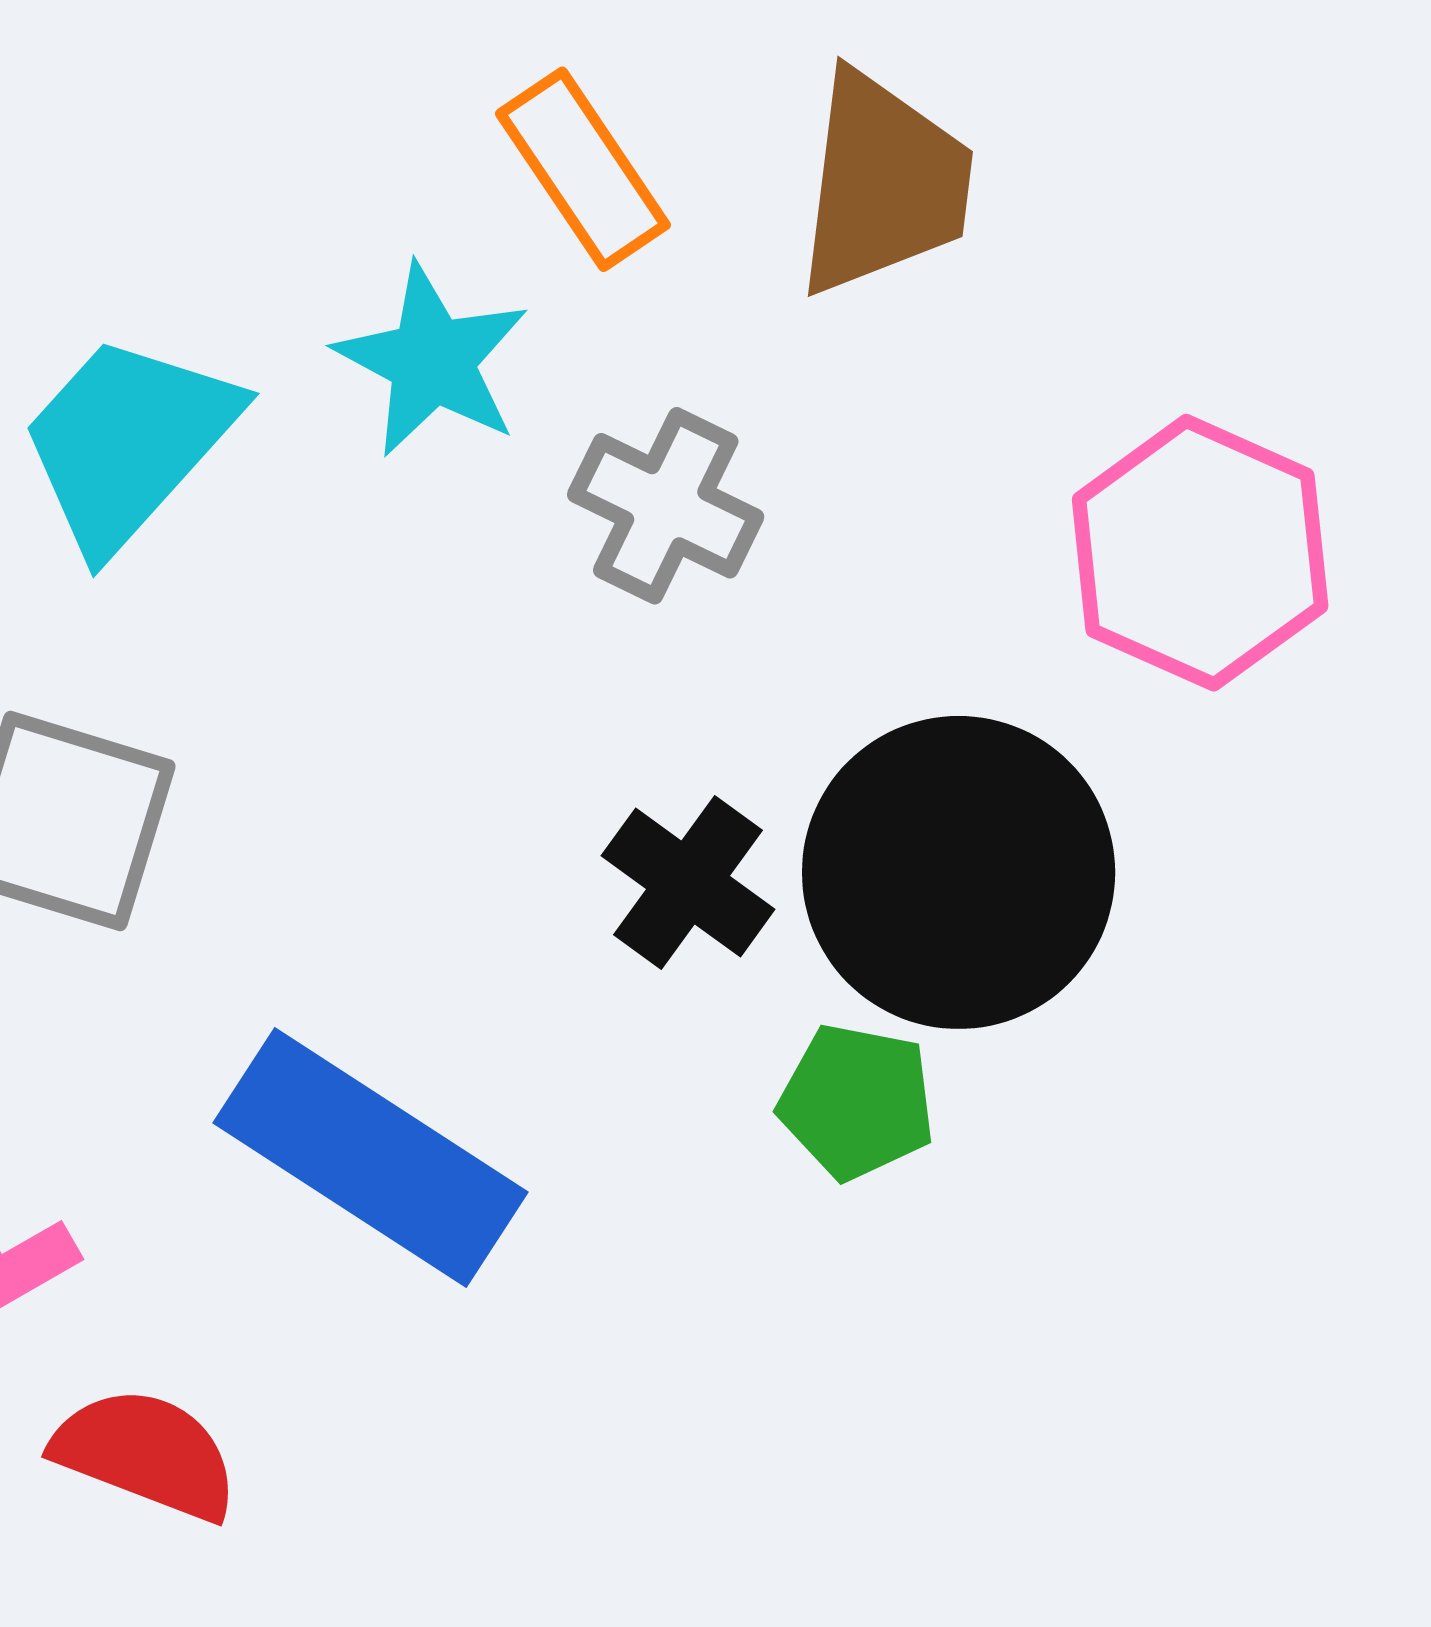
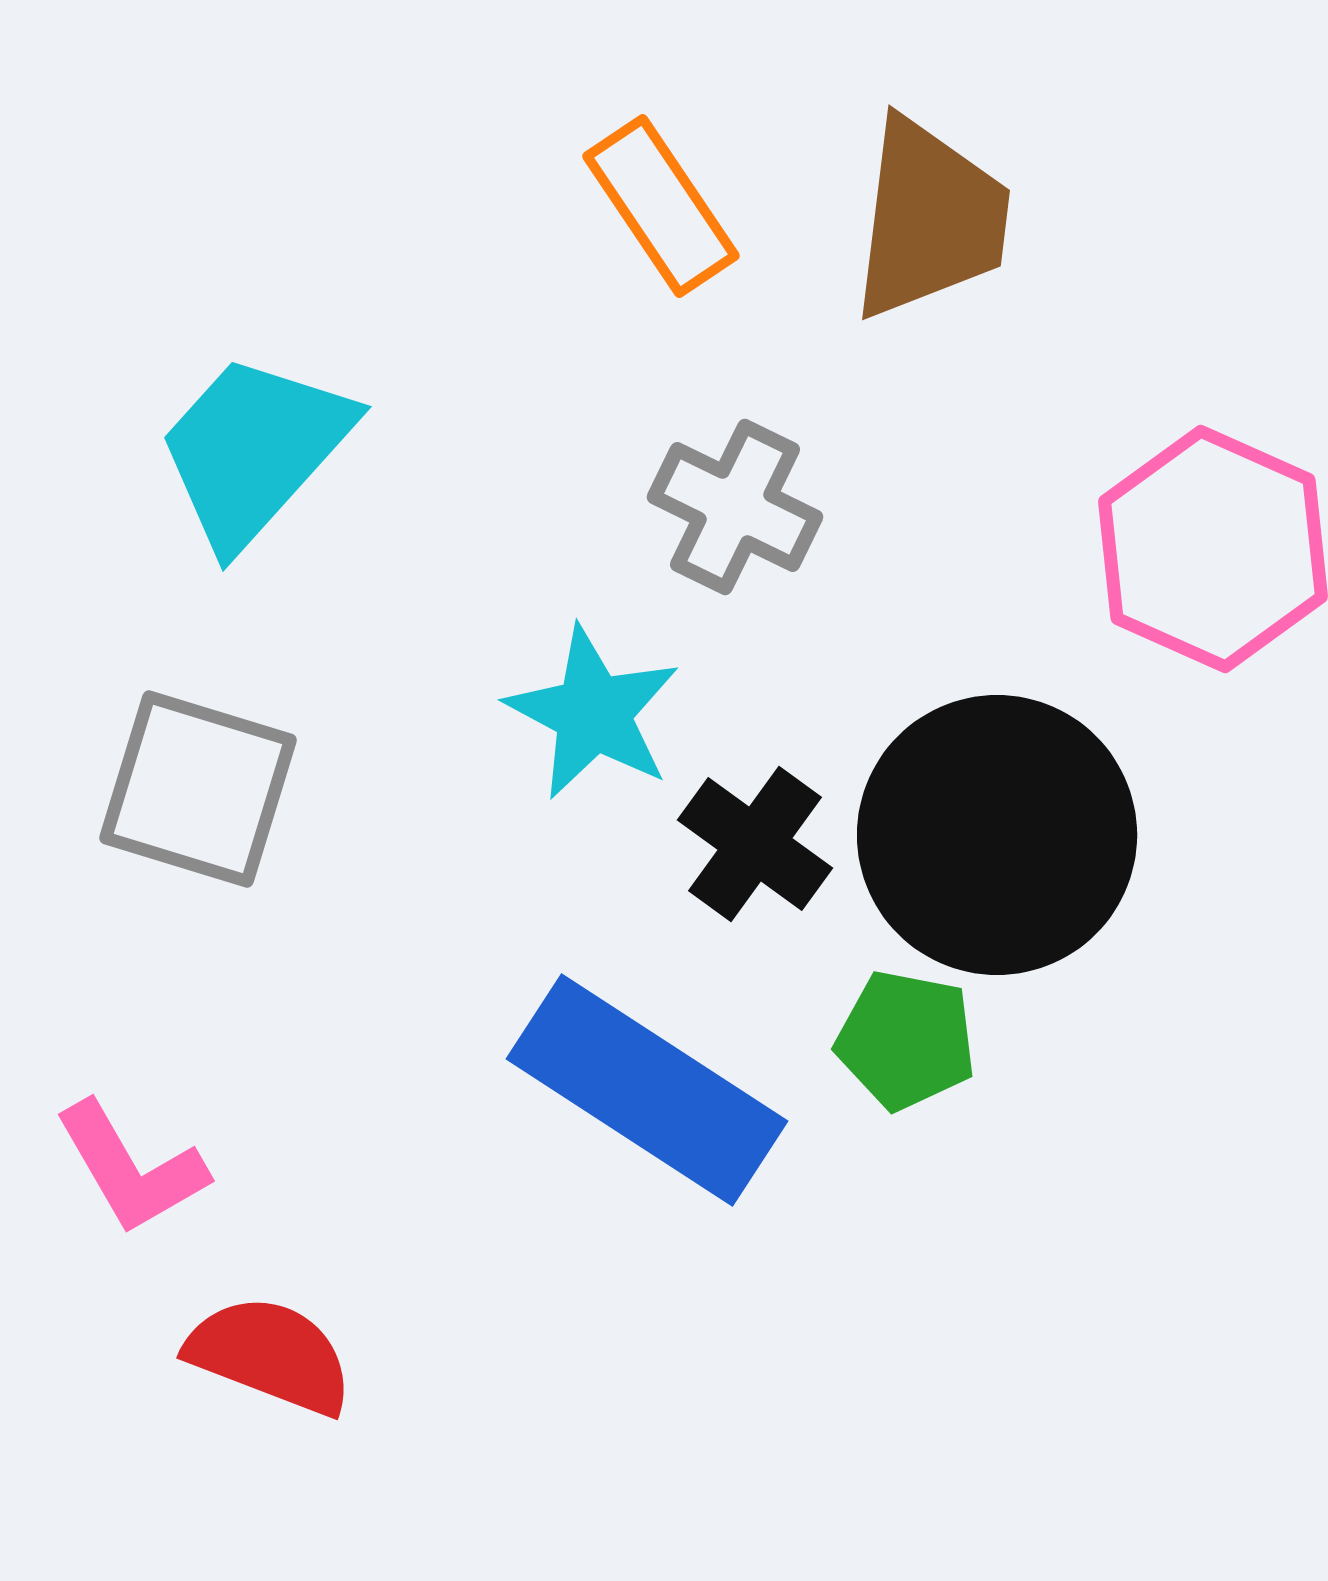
cyan star: (432, 360) -> (593, 713), moved
blue rectangle: (371, 1158) -> (647, 1090), moved

